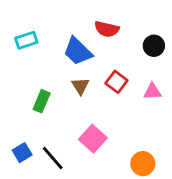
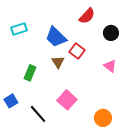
red semicircle: (107, 29) -> (87, 16), moved, turned -60
red square: (116, 82) -> (77, 51), moved
pink triangle: (153, 92) -> (110, 66), turned 40
blue square: (22, 153) -> (11, 101), moved

